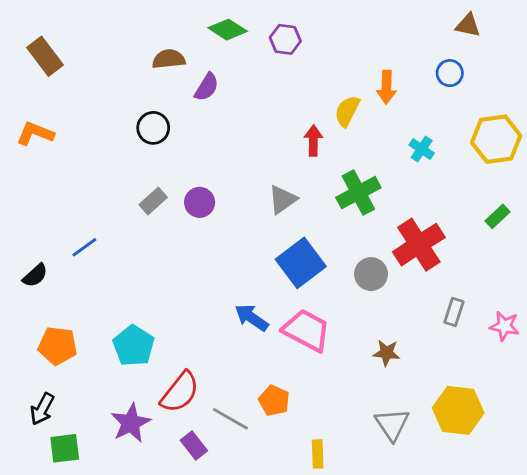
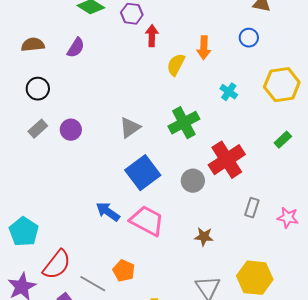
brown semicircle: (169, 59) -> (33, 45), moved
black circle: (153, 128) -> (38, 89), moved
red arrow: (313, 141) -> (152, 36), moved

